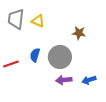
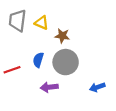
brown star: (79, 33) -> (62, 36), moved
purple arrow: (64, 80) -> (49, 87), moved

